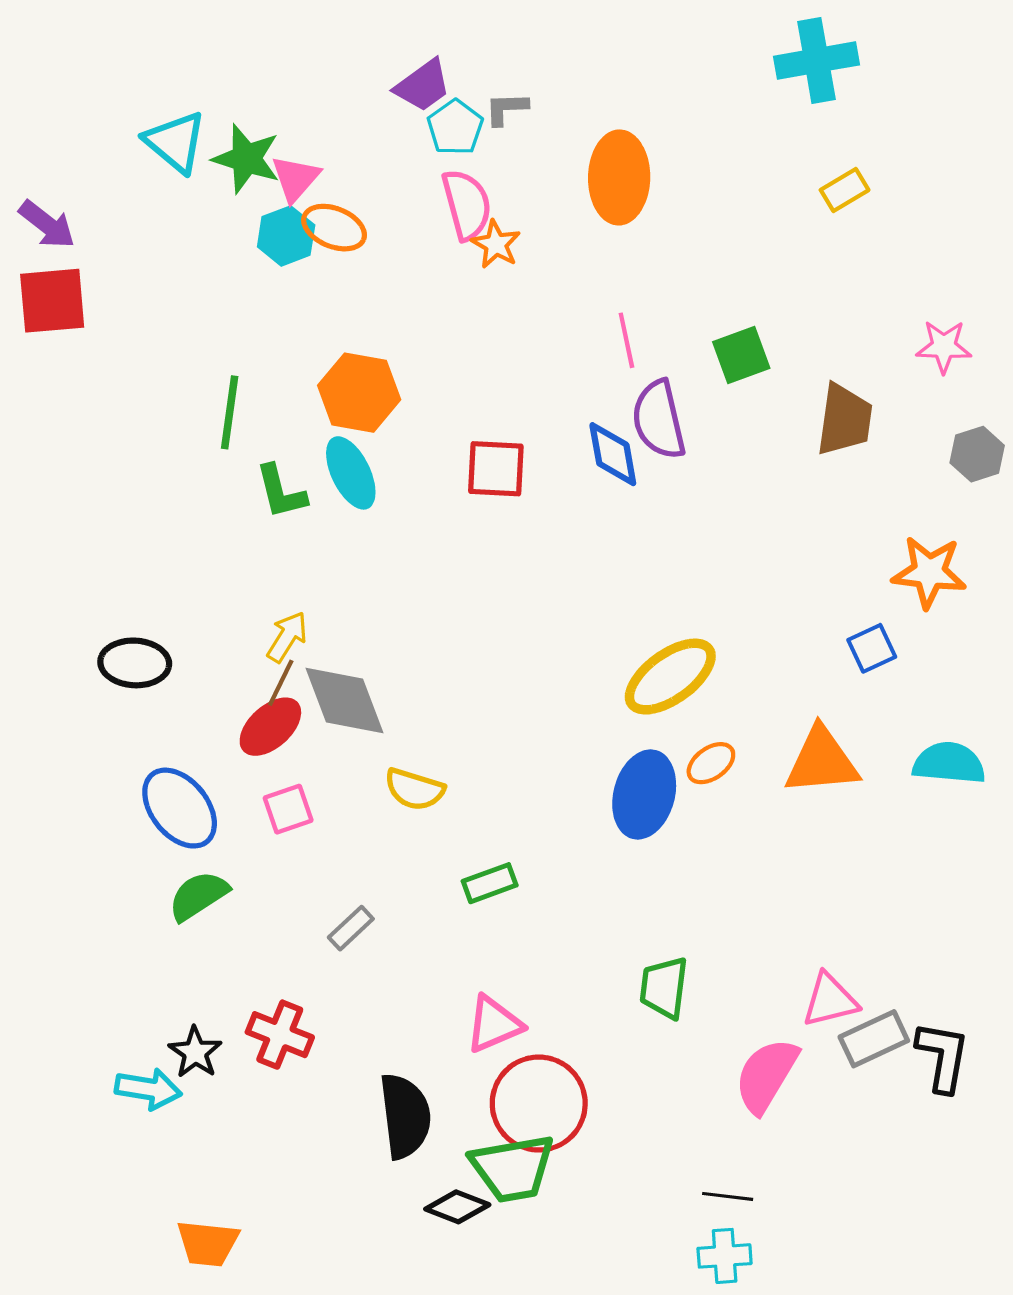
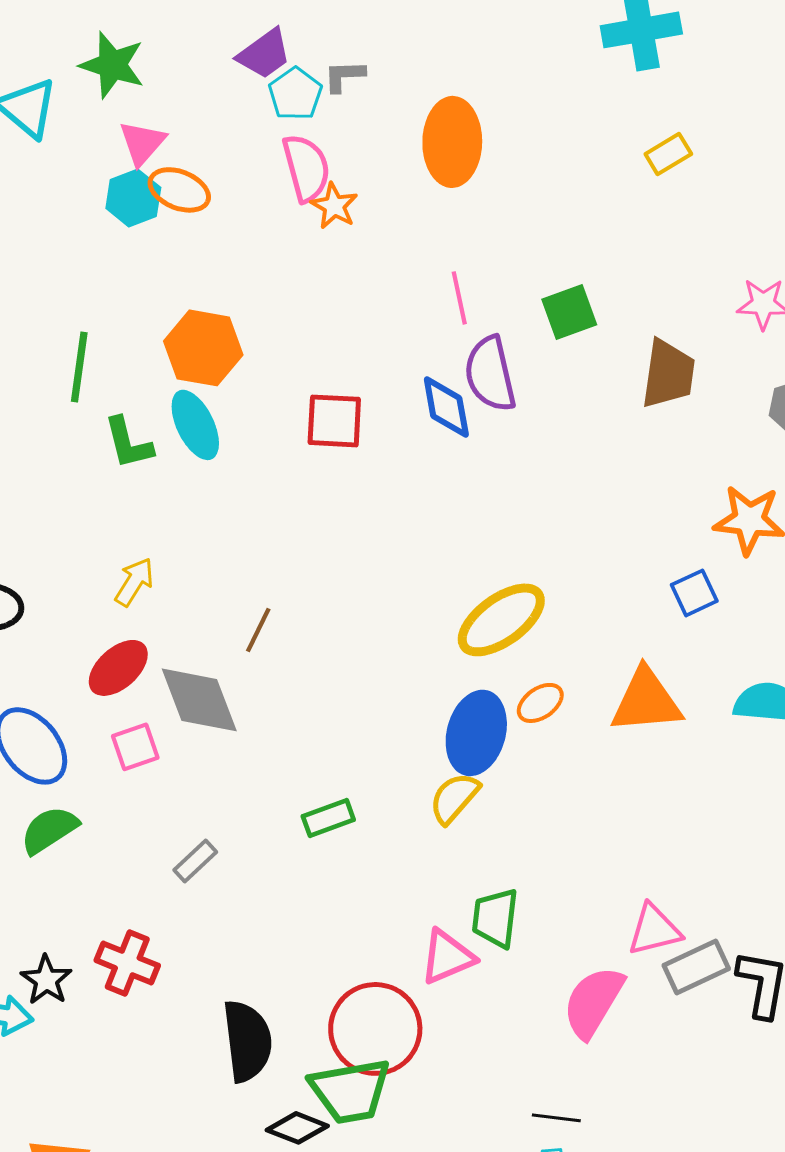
green star: (246, 159) -> (112, 65), moved
brown line: (281, 683) -> (258, 630), moved
gray diamond: (345, 701) -> (199, 700), moved
yellow semicircle: (414, 789) -> (454, 798), moved, turned 114
pink triangle: (494, 1024) -> (447, 957), moved

